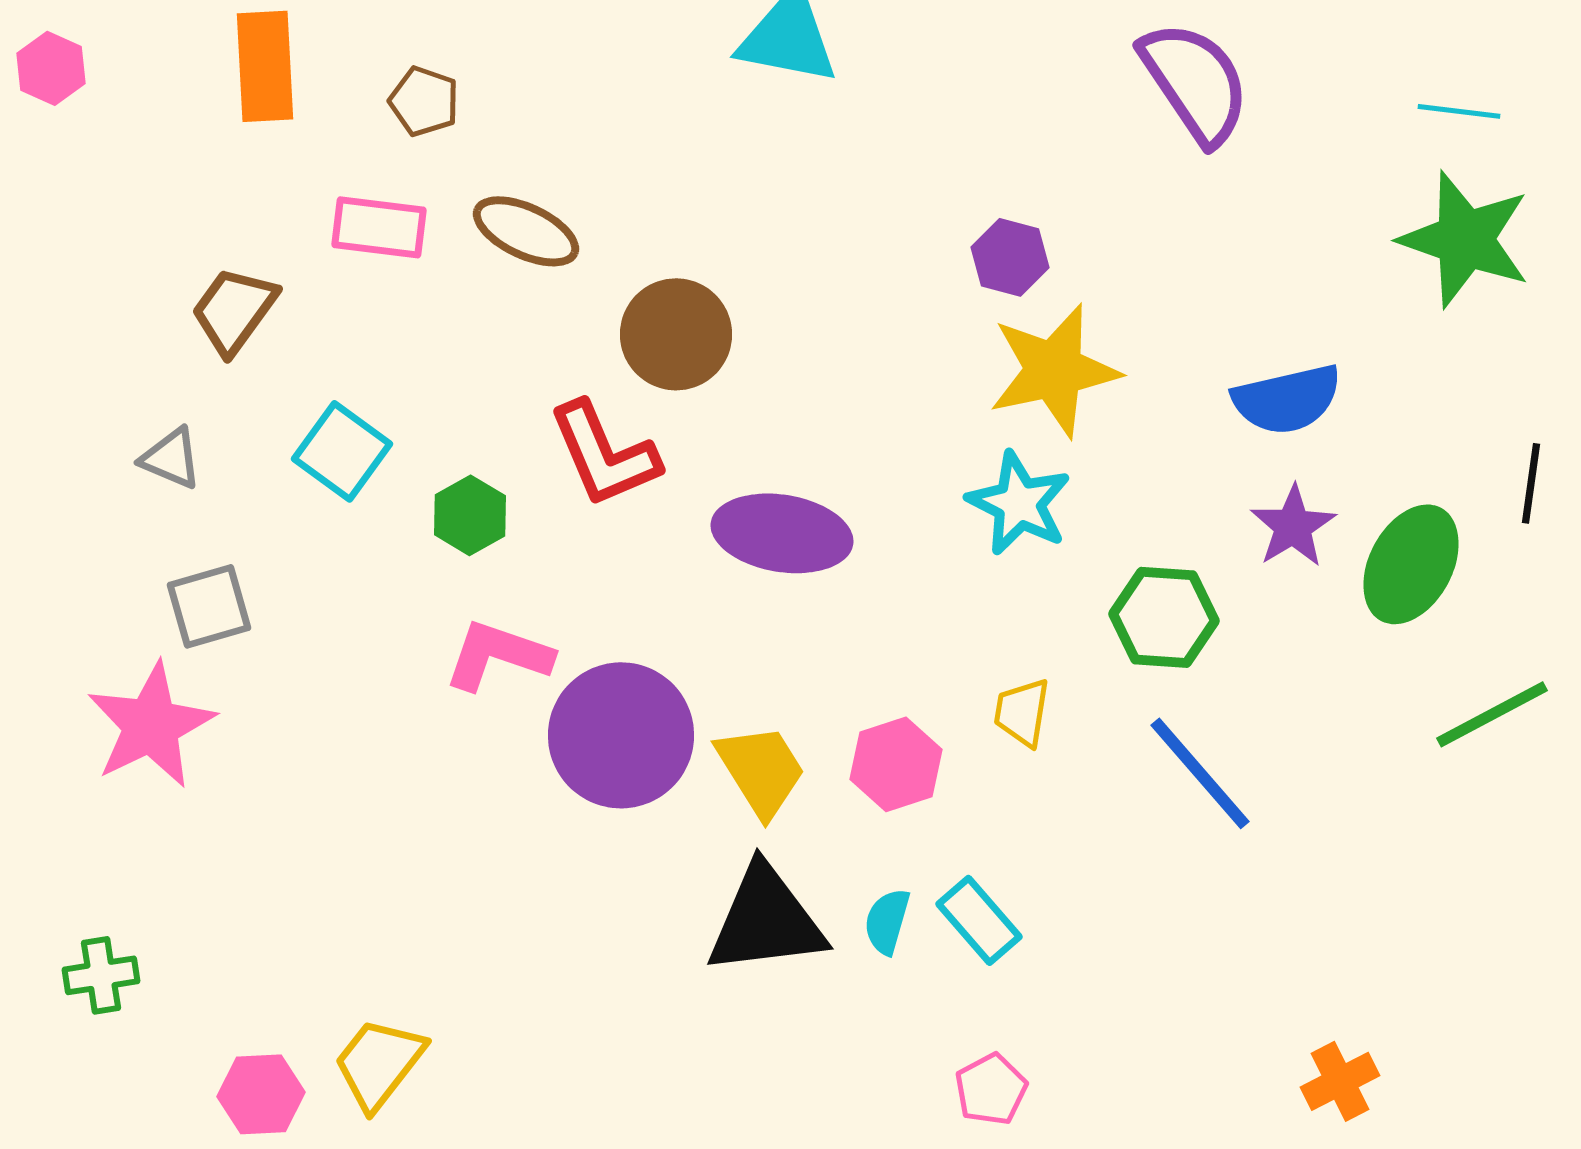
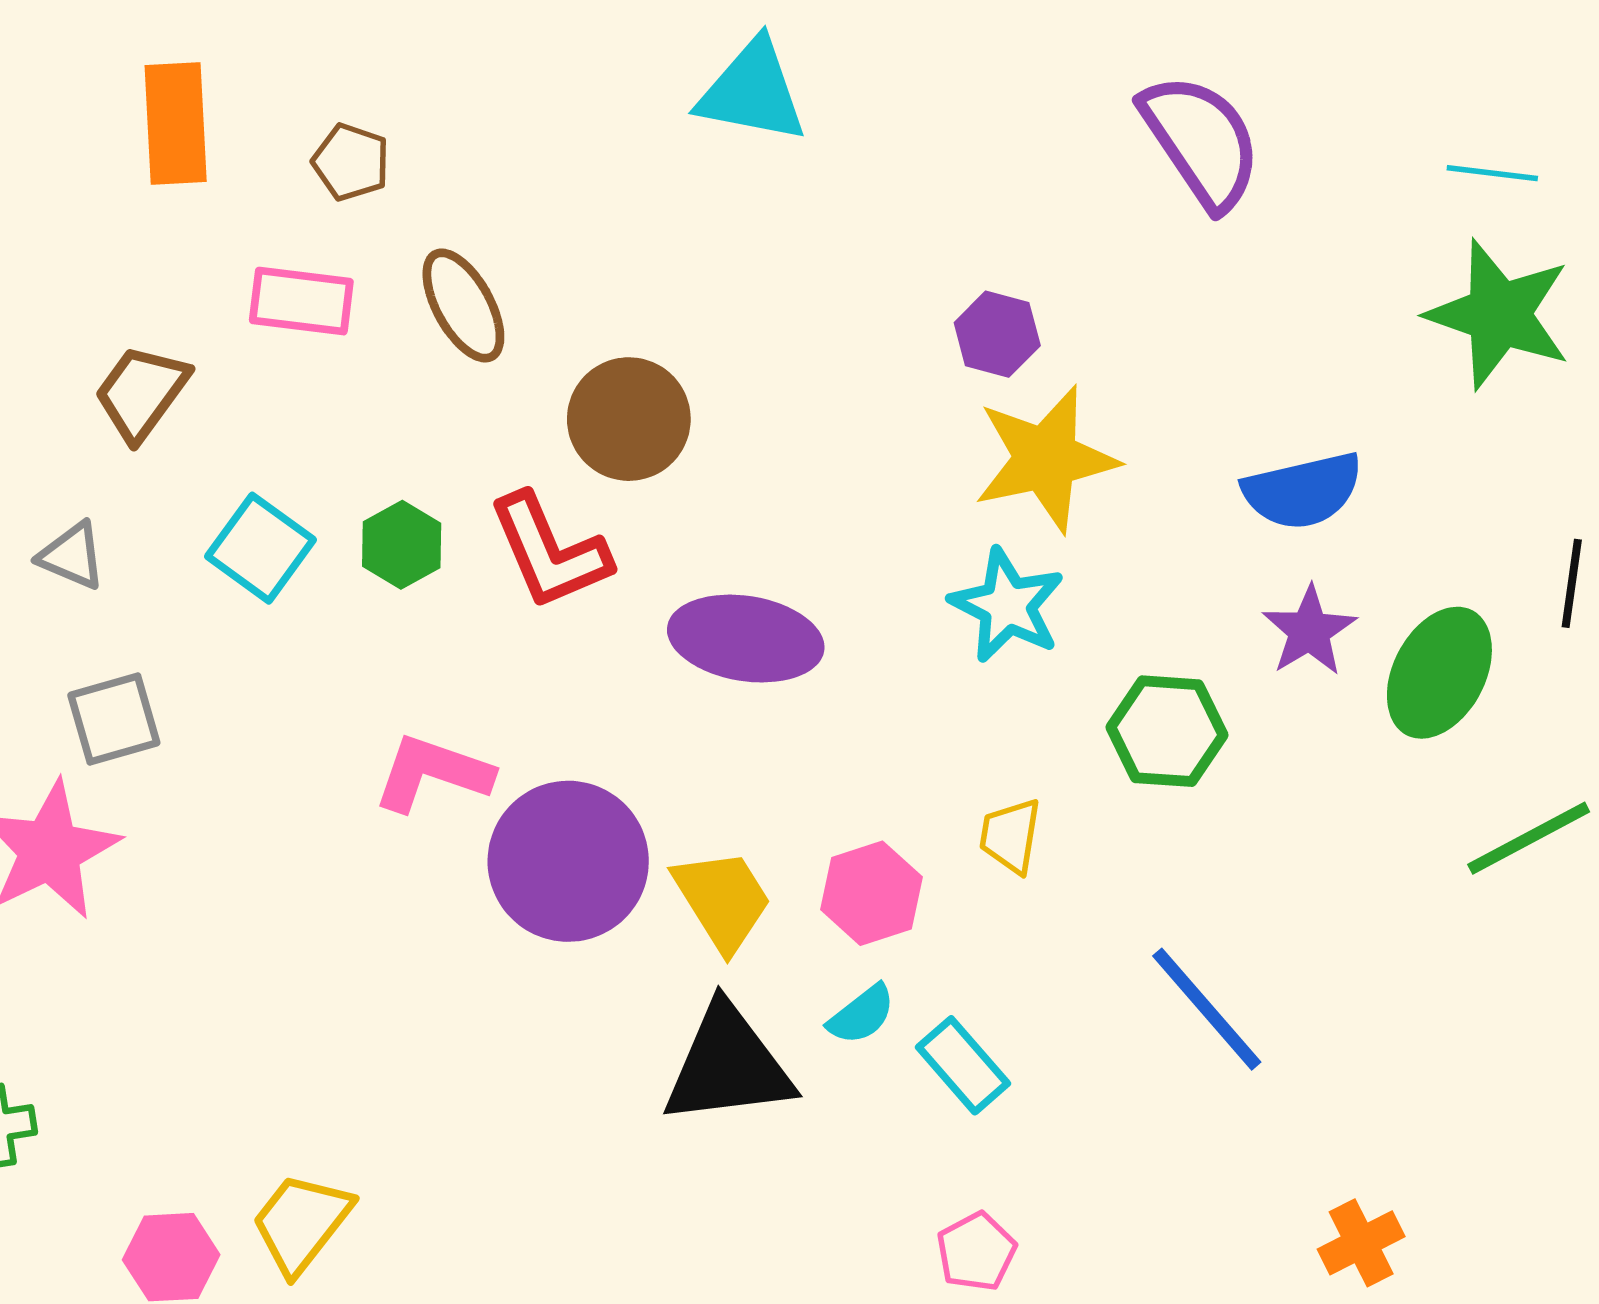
brown ellipse: (526, 231) -> (463, 305), turned 36
green hexagon: (470, 515) -> (402, 545), moved
blue line: (1200, 773) -> (1207, 1009), moved
cyan semicircle: (887, 921) -> (862, 1015), moved, turned -144

